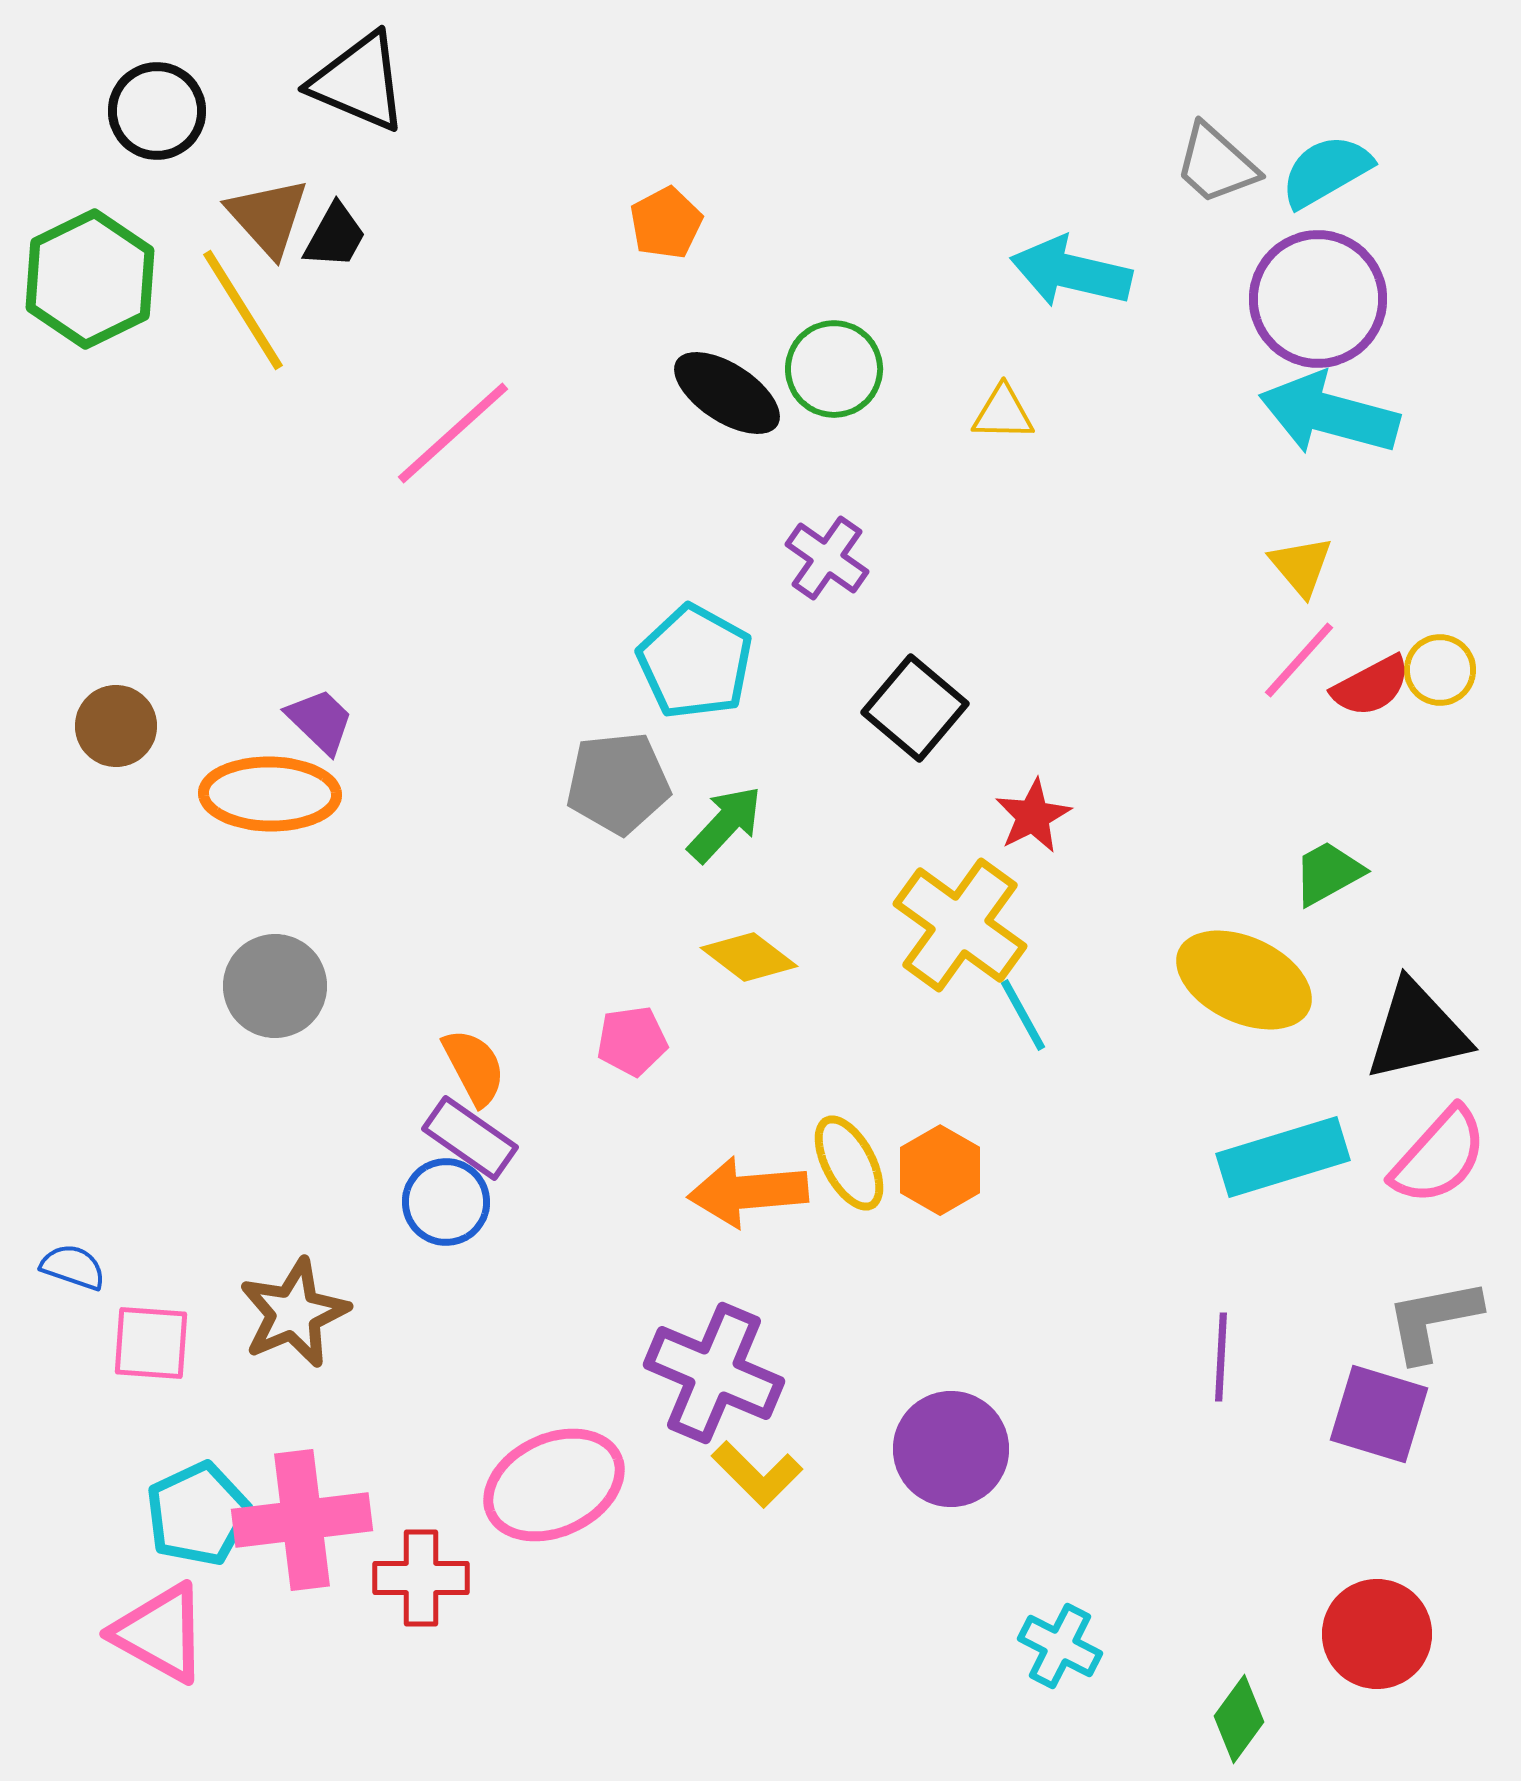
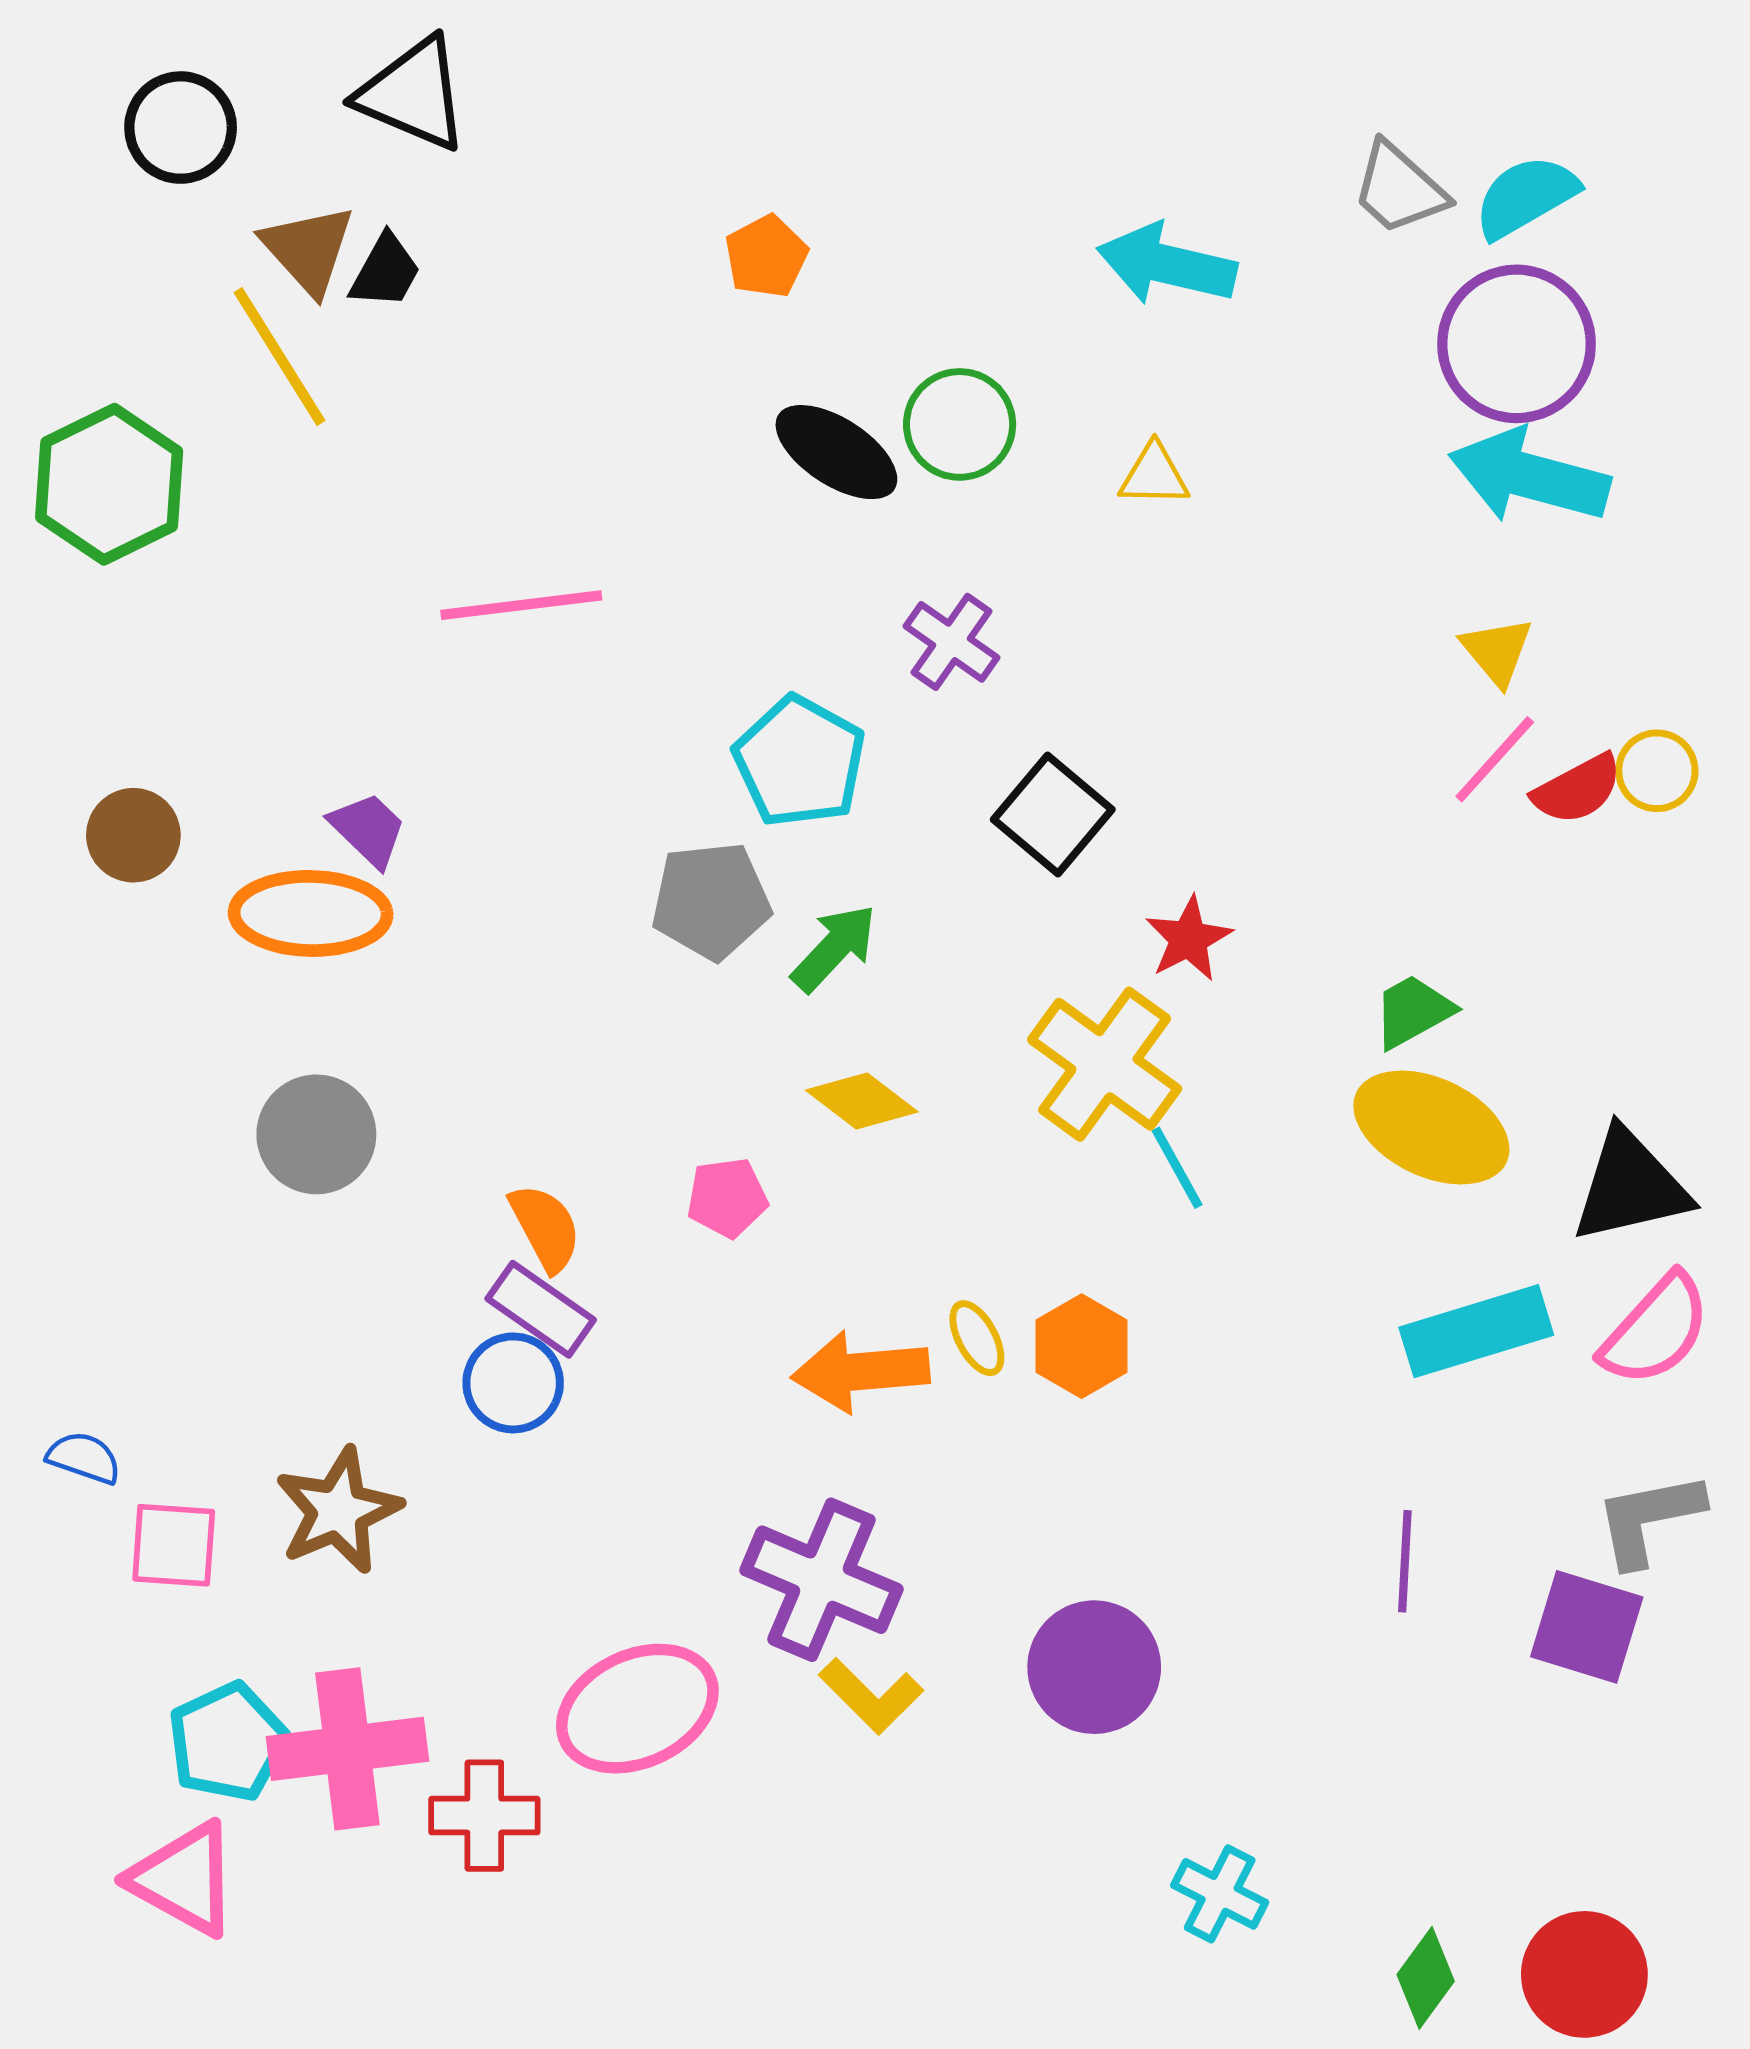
cyan arrow: (1071, 272) -> (1167, 264), moved
green hexagon: (90, 279) -> (109, 484), moved
pink line: (453, 433) -> (521, 605), moved, turned 35
green trapezoid: (1328, 873) -> (1413, 1011), moved
yellow ellipse: (849, 1163) -> (977, 1338), size x0.7
red circle: (1377, 1634) -> (1584, 1974), moved

